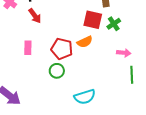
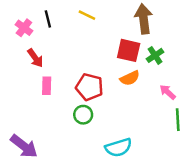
red arrow: (35, 16) -> (35, 58), moved
orange semicircle: (85, 42) -> (130, 78), moved
pink arrow: (124, 53) -> (168, 92), turned -144

